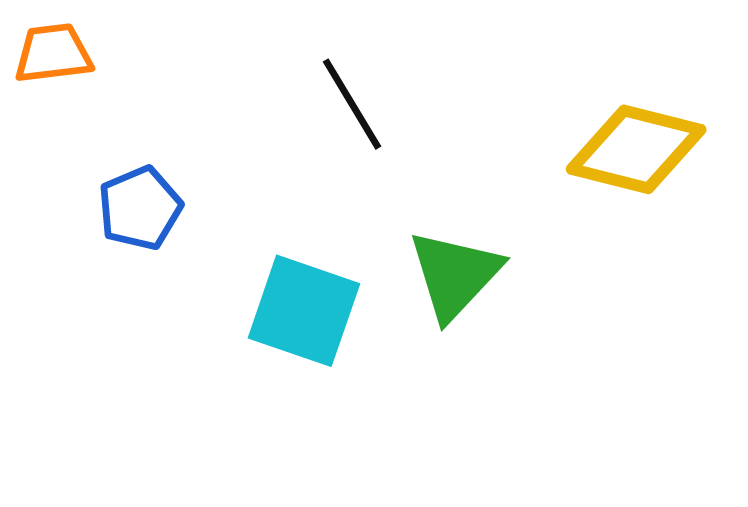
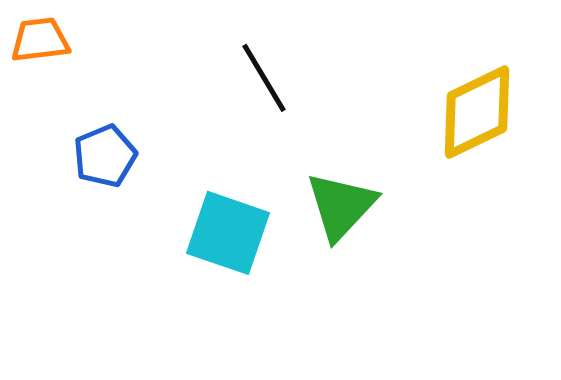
yellow diamond: (636, 149) -> (477, 112), turned -40

